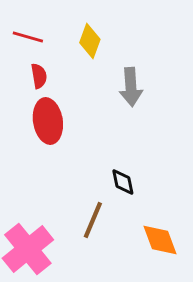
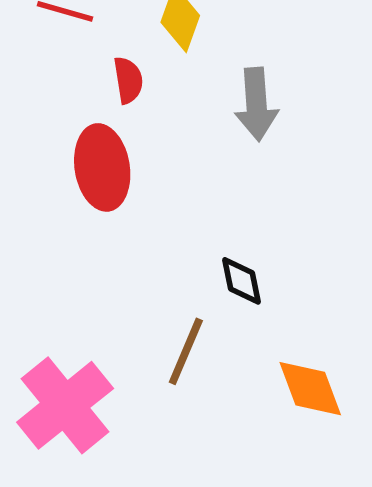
red semicircle: (39, 76) -> (128, 80), moved

